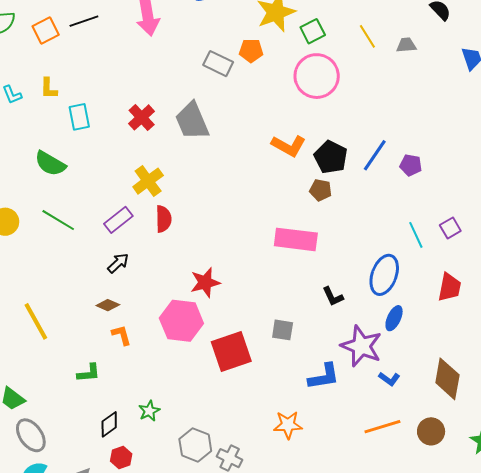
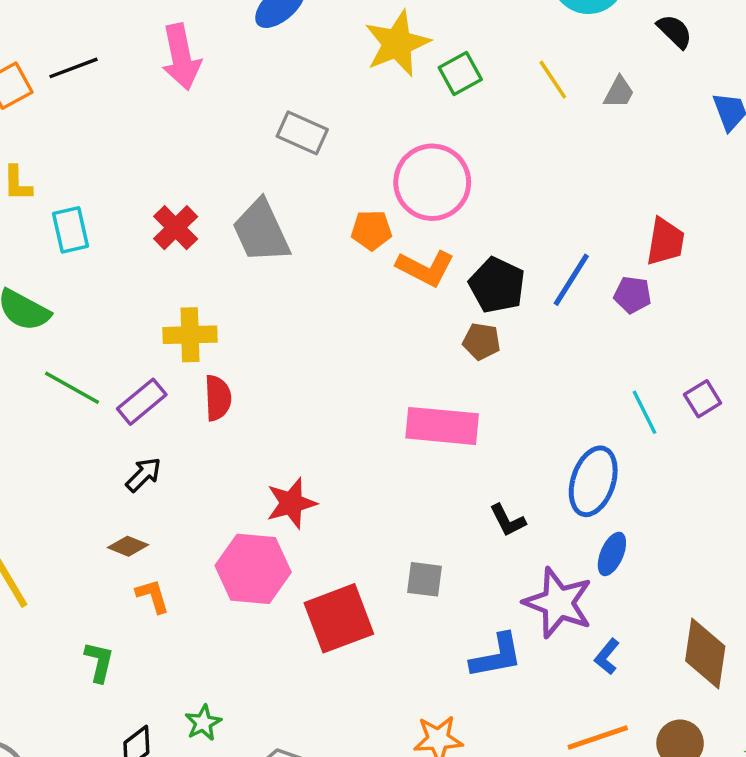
gray trapezoid: (406, 45) -> (619, 92), turned 125
orange pentagon: (251, 51) -> (372, 230), moved
pink circle: (317, 76) -> (432, 182), moved
yellow cross: (148, 181) -> (190, 335), turned 36
green line: (58, 220) -> (72, 388), moved
red trapezoid: (450, 287) -> (665, 242), moved
green L-shape: (89, 373) -> (99, 662), turned -70
blue L-shape: (389, 379) -> (607, 657), turned 95

